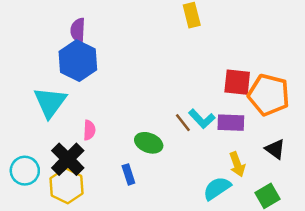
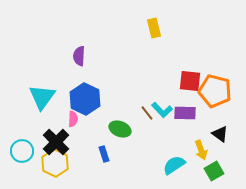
purple semicircle: (78, 30) -> (79, 56), moved
blue hexagon: (78, 61) -> (85, 99), moved
yellow arrow: (237, 164) -> (201, 150), moved

